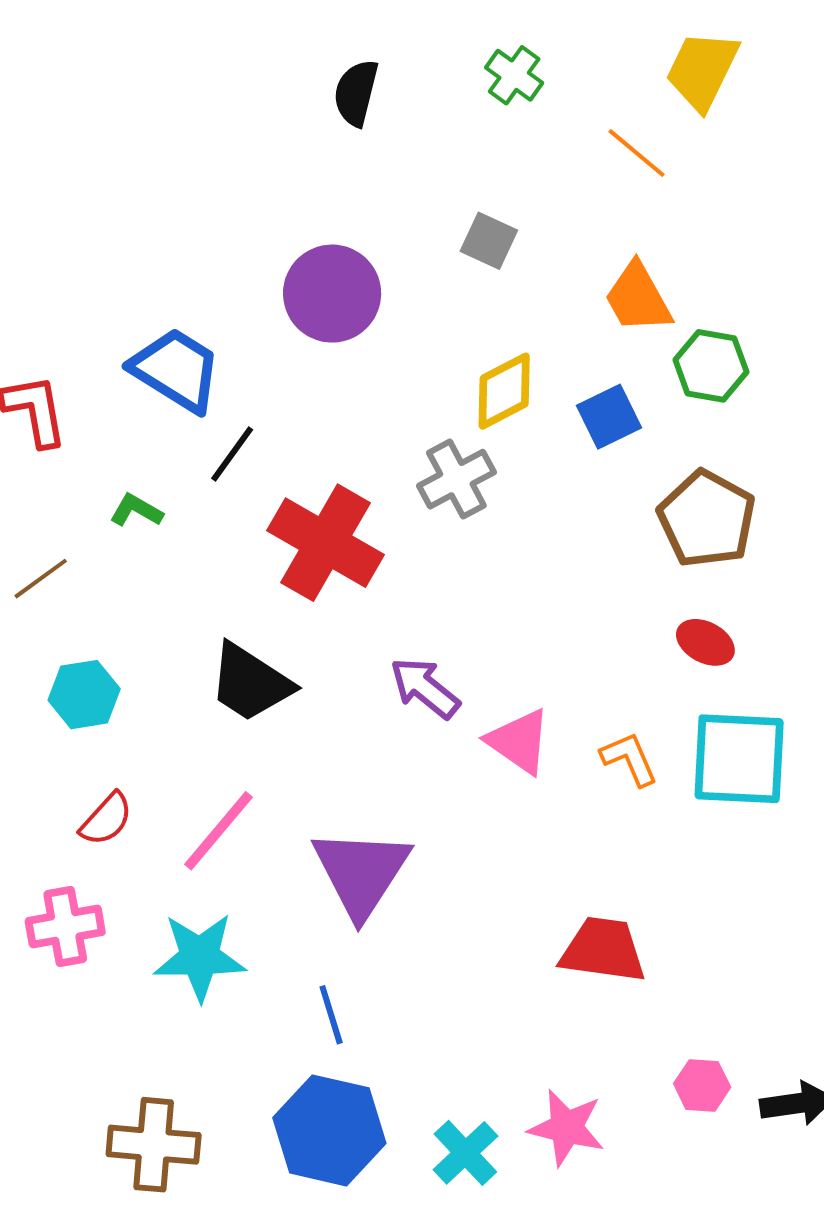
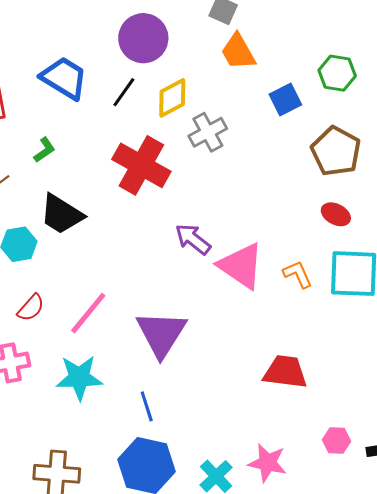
orange trapezoid: (638, 298) -> (238, 52), moved
yellow diamond: (504, 391) -> (172, 98), moved
black line: (232, 454) -> (124, 92), moved
green L-shape: (136, 510) -> (44, 150), turned 116
black trapezoid: (250, 683) -> (62, 214), moved
pink triangle: (519, 741) -> (241, 266), size x1.4

